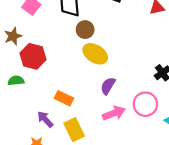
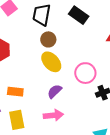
orange rectangle: (64, 98) -> (15, 92), turned -35
pink circle: (145, 104) -> (85, 73), moved

